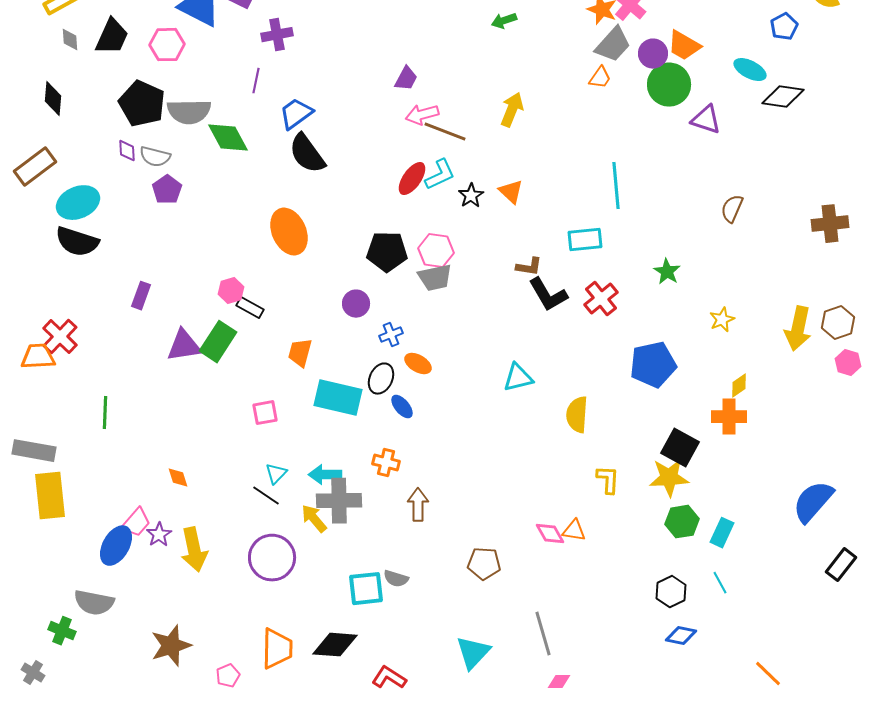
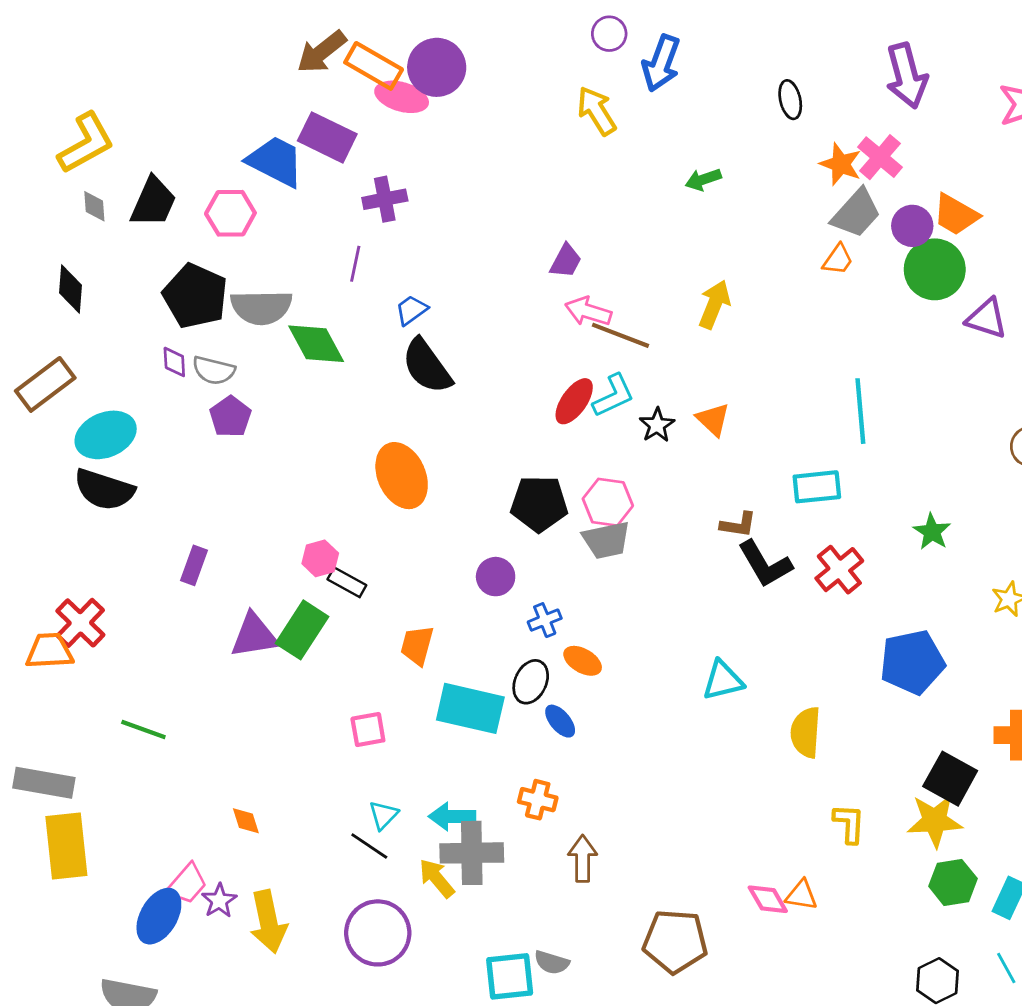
blue trapezoid: (296, 114) -> (411, 310), size x0.7
pink arrow: (422, 115) -> (588, 311), turned 32
green line: (105, 413) -> (143, 730), turned -72
brown pentagon: (484, 564) -> (675, 941), size x1.4

